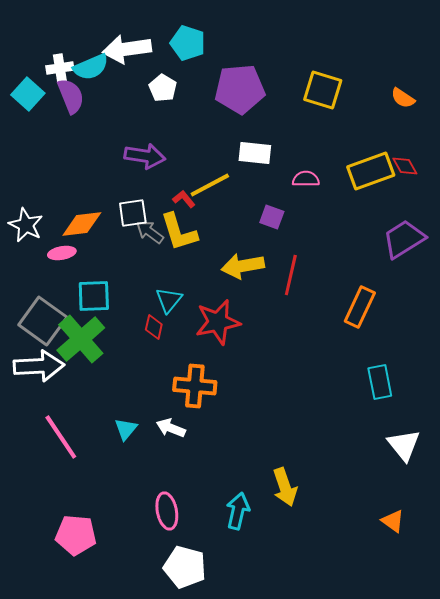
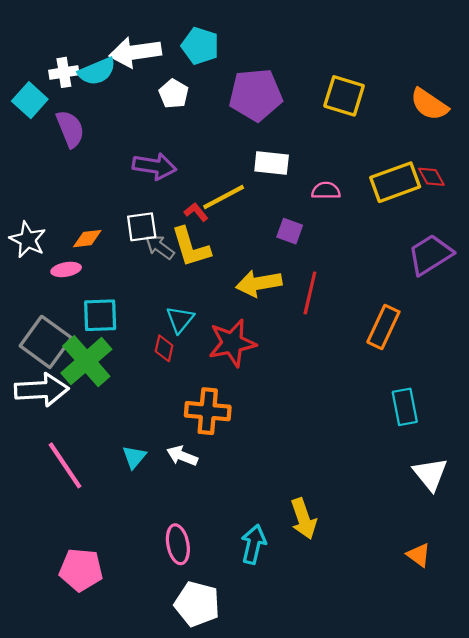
purple semicircle: (71, 96) -> (70, 129), moved
orange semicircle: (403, 98) -> (429, 104), size x1.5
orange diamond: (82, 224) -> (87, 239), size x0.7

